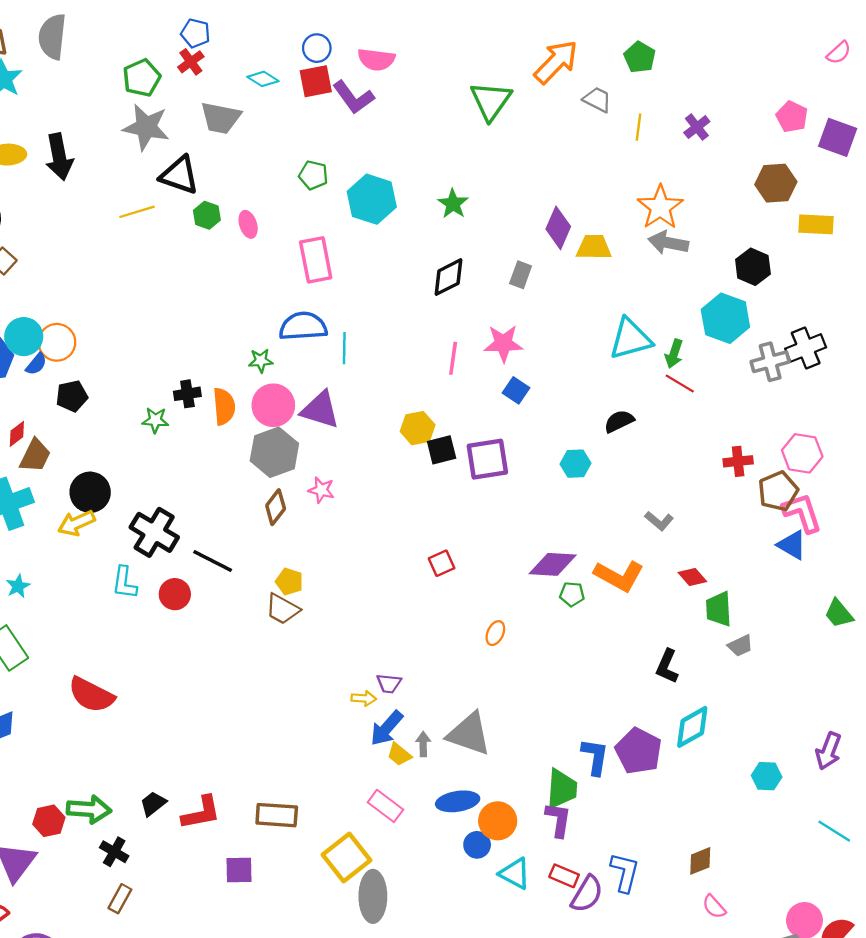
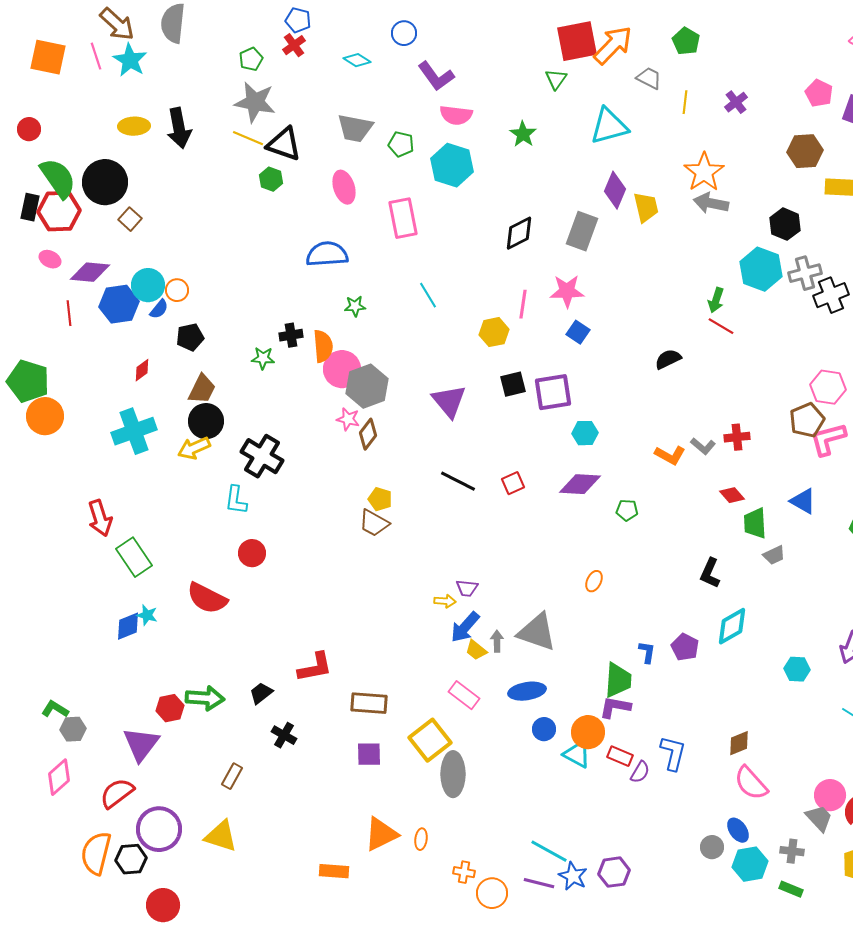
pink semicircle: (376, 60) -> (456, 115), moved
green pentagon: (142, 78) -> (251, 59), size x0.7
red square: (316, 81) -> (577, 41), moved, size x1.4
green triangle: (491, 101) -> (556, 79), size x0.6
gray trapezoid: (221, 118) -> (355, 128), moved
green star: (453, 204) -> (523, 134), moved
yellow line: (137, 212) -> (248, 138), moved, turned 40
green hexagon: (207, 215) -> (271, 179), moved
pink ellipse: (248, 224) -> (344, 187), size x1.4
yellow trapezoid: (594, 247) -> (646, 207), turned 76
gray rectangle: (521, 275) -> (582, 231), size x1.6
blue semicircle: (303, 326) -> (327, 254), moved
cyan triangle: (630, 339) -> (609, 126), moved
orange circle: (57, 342) -> (177, 290), size x0.7
cyan line: (344, 348) -> (428, 295), turned -32
gray cross: (770, 362) -> (805, 273), moved
pink circle: (273, 405) -> (342, 369), moved
purple triangle: (320, 410) -> (449, 401), moved, turned 33
yellow hexagon: (418, 428) -> (494, 332), moved
brown trapezoid: (35, 456) -> (202, 389), moved
red cross: (738, 461) -> (737, 437), moved
cyan hexagon: (576, 464) -> (585, 433), moved
pink star: (321, 490) -> (348, 419), moved
pink L-shape: (802, 513) -> (828, 439), turned -87
blue triangle: (792, 545) -> (803, 501), moved
black line: (213, 561) -> (458, 481), moved
purple diamond: (553, 564) -> (580, 484), moved
orange L-shape: (619, 576) -> (670, 455), moved, size x0.7
cyan star: (18, 586) -> (147, 615), moved, turned -30
red circle: (175, 594) -> (252, 553), moved
orange ellipse: (495, 633) -> (594, 581), moved
purple pentagon: (638, 751) -> (685, 647), size x0.7
blue L-shape: (595, 757) -> (647, 652), size x0.7
red L-shape: (201, 813) -> (315, 667), moved
purple L-shape: (558, 820) -> (615, 707), turned -88
orange circle: (498, 821) -> (588, 732), moved
black cross: (114, 852) -> (284, 735), moved
purple square: (239, 870) -> (369, 754), moved
purple semicircle: (587, 894) -> (640, 772), size x0.7
pink semicircle: (714, 907) -> (751, 783), size x1.6

